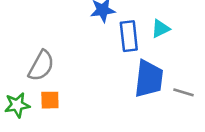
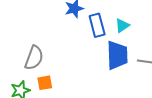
cyan triangle: (160, 29) -> (122, 26), moved

